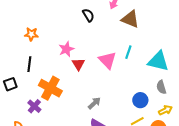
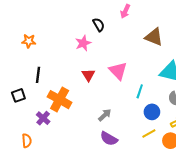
brown triangle: (130, 19) -> (154, 37), moved
orange star: (31, 34) -> (29, 41), moved
pink star: (66, 49) -> (83, 43), moved
cyan line: (128, 52) -> (140, 91), moved

